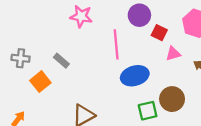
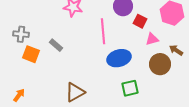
gray cross: (21, 58) -> (21, 34), moved
orange square: (40, 82) -> (31, 54), moved, turned -30
brown circle: (172, 99) -> (160, 64), moved

